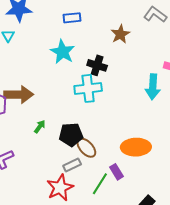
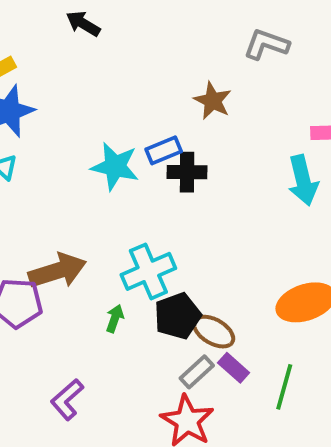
blue rectangle: (72, 18) -> (164, 150), moved
cyan cross: (88, 88) -> (148, 271), moved
purple rectangle: (117, 172) -> (234, 368), moved
green line: (100, 184) -> (284, 387), moved

